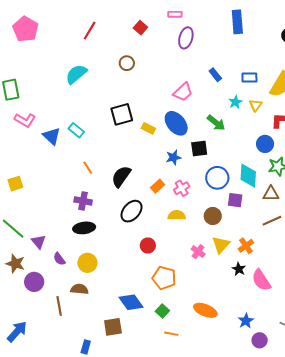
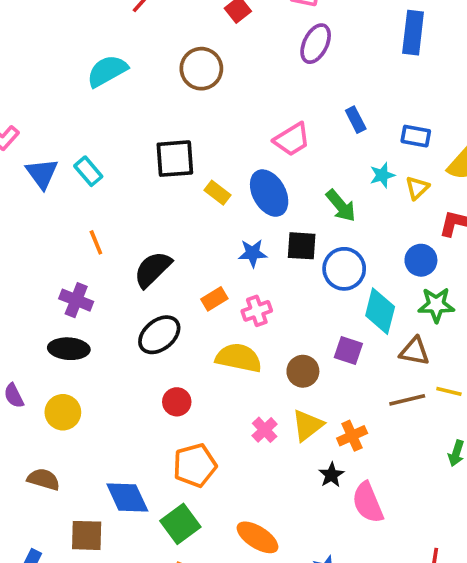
brown circle: (127, 63) -> (201, 69), size x1.5
blue circle: (217, 178) -> (344, 269), moved
yellow semicircle: (177, 215) -> (239, 358), size x1.4
orange pentagon: (164, 278) -> (195, 465), turned 30
brown semicircle: (79, 289) -> (44, 479), moved
green square: (162, 311) -> (180, 524), size x1.5

